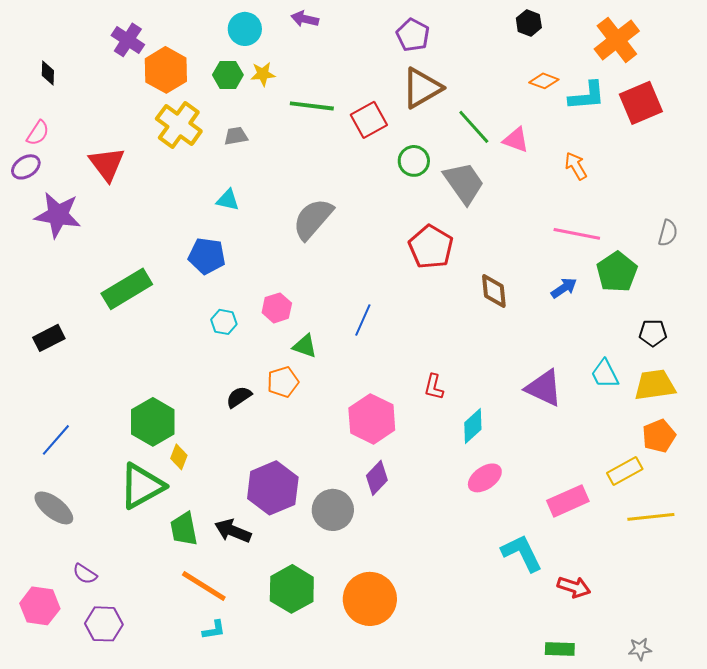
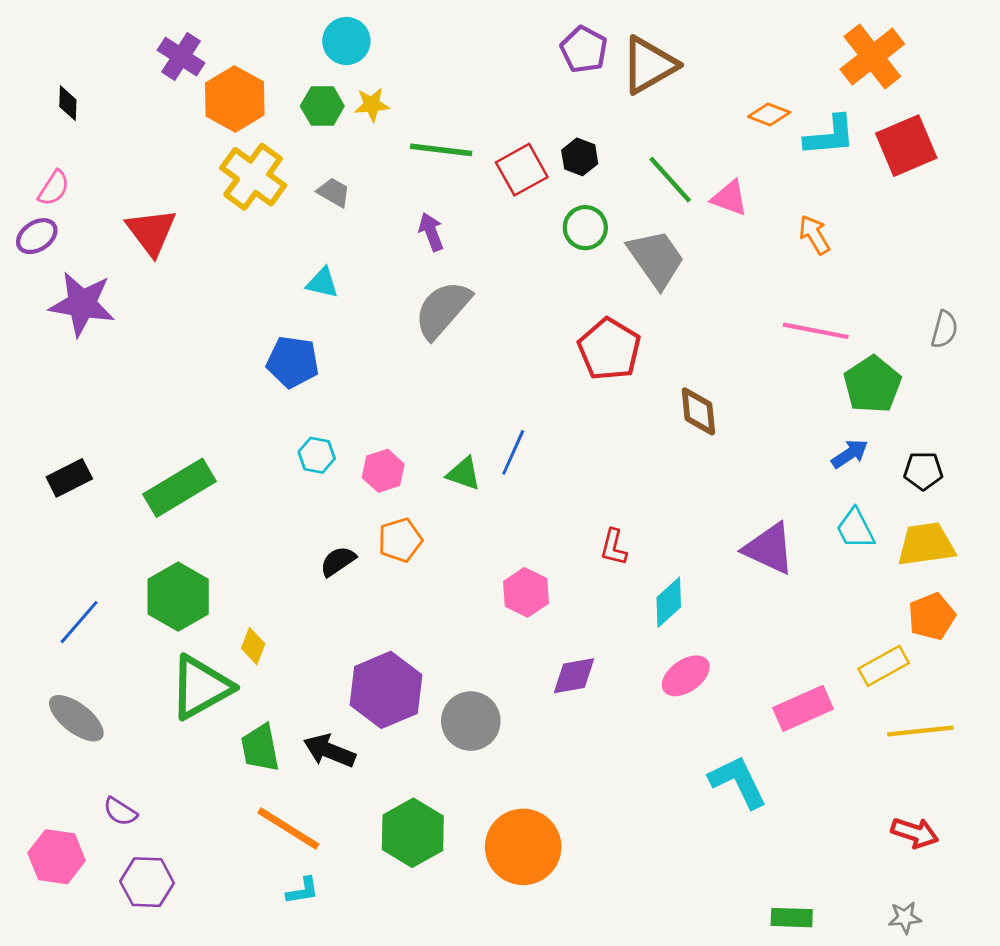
purple arrow: (305, 19) -> (431, 232), moved, turned 56
black hexagon: (529, 23) -> (580, 157), moved
brown triangle: (422, 88) -> (649, 65), moved
gray trapezoid: (236, 136) -> (334, 192), turned 40
blue arrow: (564, 288) -> (850, 454), moved
green rectangle: (127, 289) -> (180, 488), moved
pink hexagon: (277, 308) -> (383, 471), moved
green triangle: (305, 346) -> (464, 474), moved
pink hexagon: (372, 419) -> (526, 592), size x0.7
green hexagon: (153, 422) -> (178, 597), moved
purple diamond: (377, 478) -> (574, 676), moved, turned 36
red arrow: (574, 587) -> (915, 833), moved

